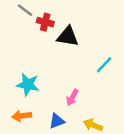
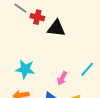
cyan line: (104, 65) -> (87, 69), moved

